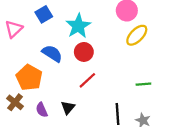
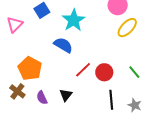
red circle: (84, 52) -> (104, 72), moved
blue semicircle: (52, 53) -> (63, 45), moved
green line: (143, 84) -> (134, 72), turned 56

